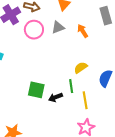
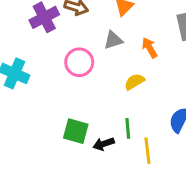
pink circle: (34, 30) -> (79, 62), moved
yellow semicircle: (81, 68) -> (134, 82), moved

